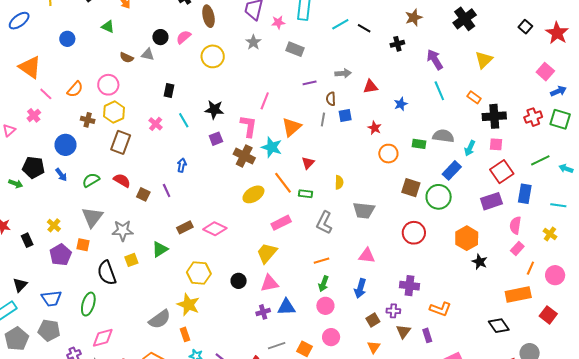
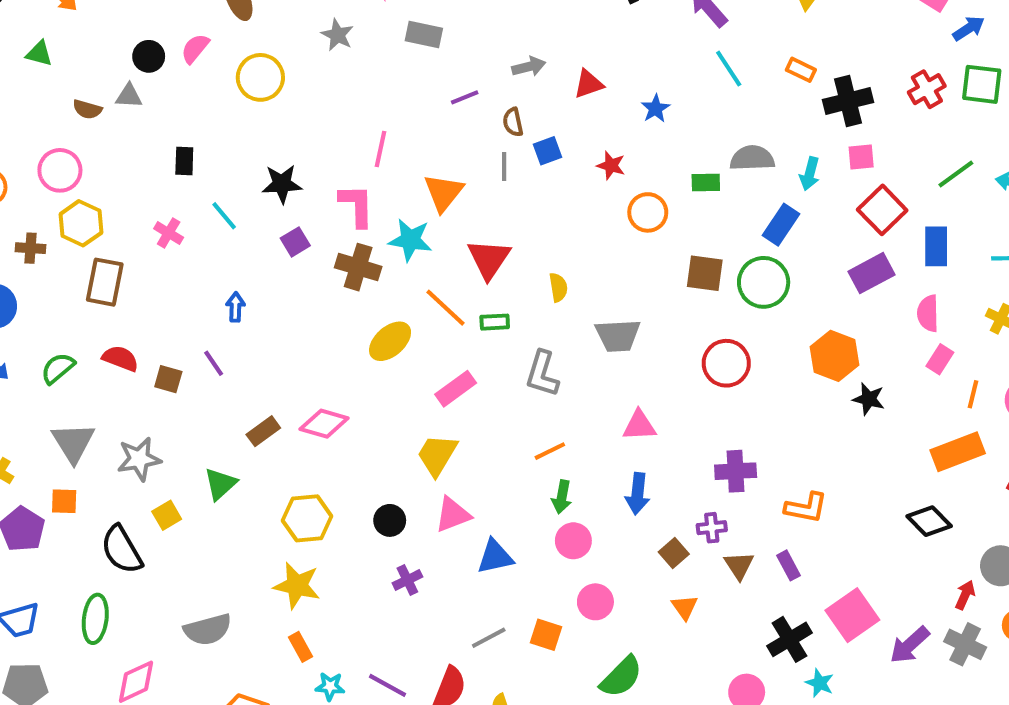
red triangle: (308, 163) -> (489, 259), size x1.6
purple cross: (263, 312) -> (407, 580), moved
gray semicircle: (160, 319) -> (208, 630), moved, turned 30

